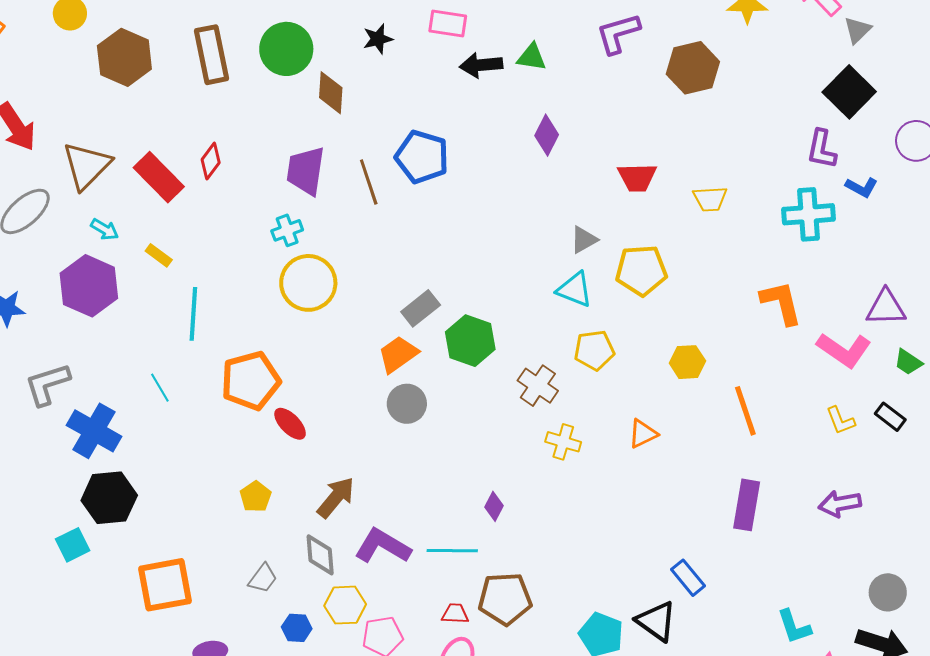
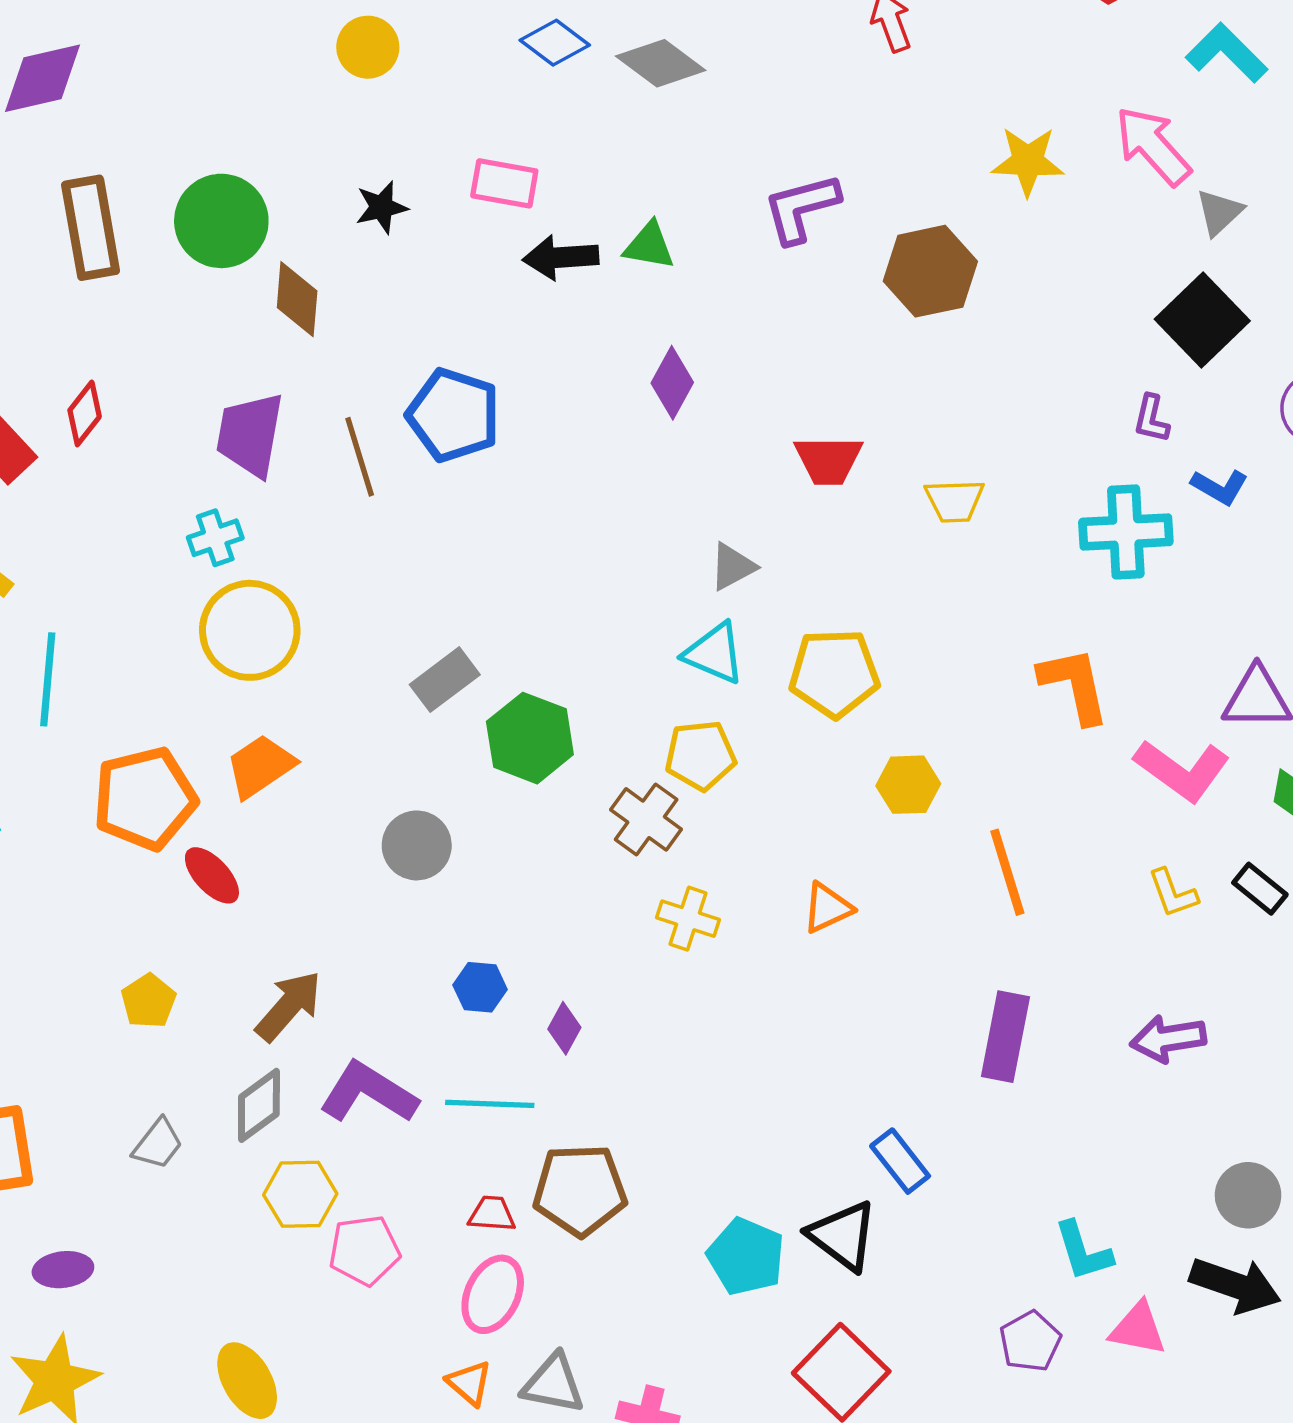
purple L-shape: (822, 149) -> (1151, 419), size x0.7
yellow pentagon: (641, 270) -> (834, 673), moved
yellow pentagon: (594, 350) -> (700, 755), moved
orange trapezoid: (398, 354) -> (260, 766), moved
gray diamond: (320, 555) -> (259, 1105), turned 57
blue hexagon: (297, 628) -> (480, 987), moved

